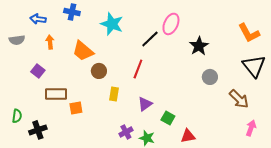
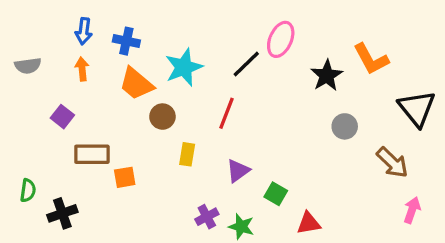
blue cross: (72, 12) -> (126, 41), moved
blue arrow: (38, 19) -> (84, 31), moved, turned -91
cyan star: (112, 24) -> (184, 67), moved, turned 30
orange L-shape: (249, 33) -> (371, 59), moved

